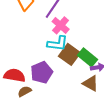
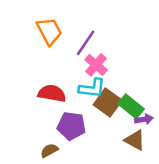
purple pentagon: (42, 72) -> (71, 126), turned 30
red semicircle: (15, 75) -> (52, 93), moved

